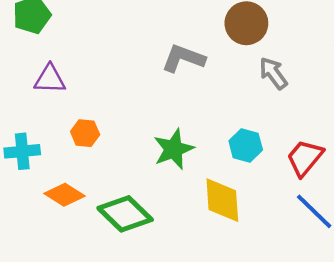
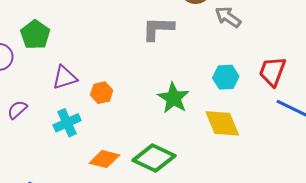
orange hexagon: (85, 133) -> (102, 93), moved
cyan cross: (22, 151) -> (67, 123), moved

